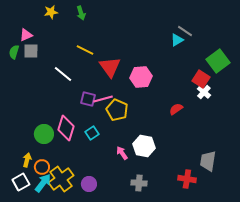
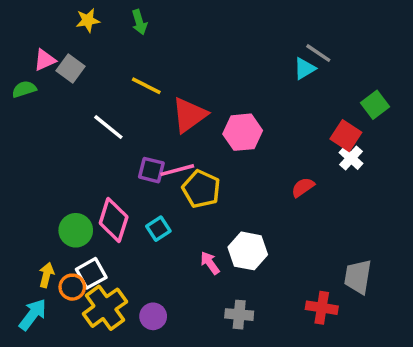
gray square: (31, 51) -> (71, 69), moved, turned 35
green semicircle: (14, 52) -> (24, 89), turned 56
green square: (218, 61) -> (375, 105), size x0.7
red triangle: (110, 67) -> (189, 115), turned 30
white square: (21, 182) -> (91, 273), moved
cyan arrow: (43, 183) -> (33, 315), moved

